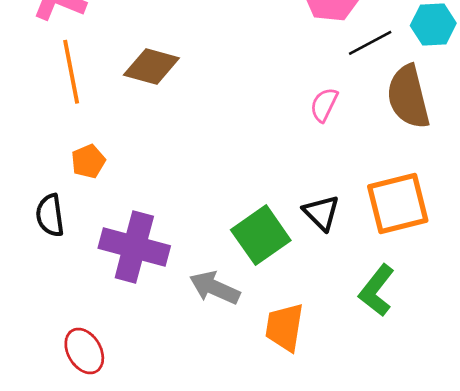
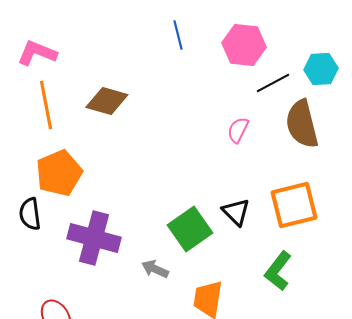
orange pentagon: (88, 161) -> (59, 173), size x1.8
gray arrow: (215, 288) -> (155, 269), size x0.7

